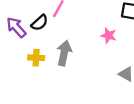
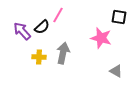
pink star: (109, 36) -> (101, 38), size x1.5

